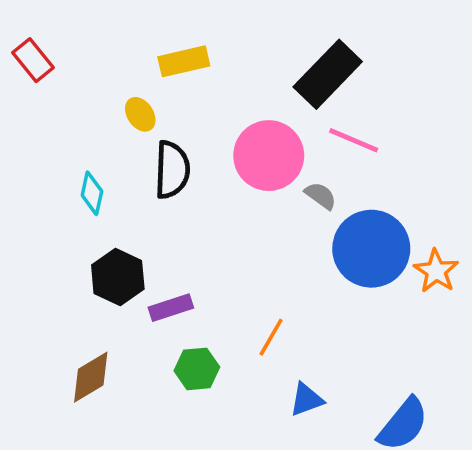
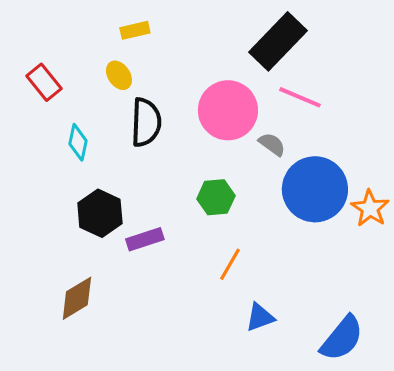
red rectangle: (33, 60) -> (44, 82), moved
yellow rectangle: (184, 61) -> (135, 30), moved, size x0.7
green hexagon: (197, 369) -> (216, 197), moved

